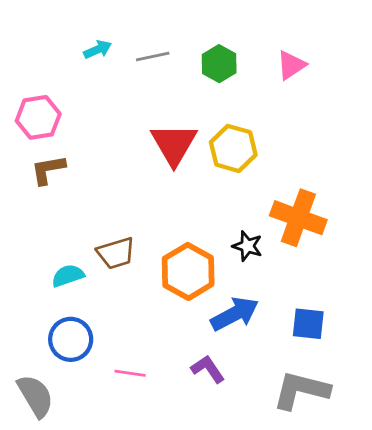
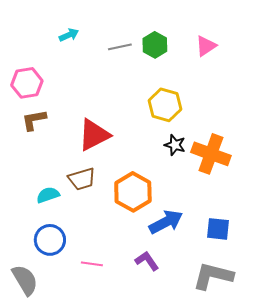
gray line: (153, 57) -> (120, 47), moved
red triangle: (174, 144) -> (94, 135), moved, turned 33
black star: (247, 246) -> (175, 145), moved

